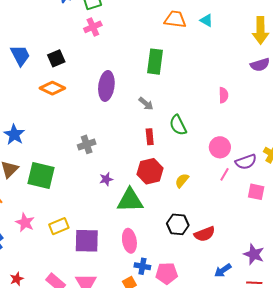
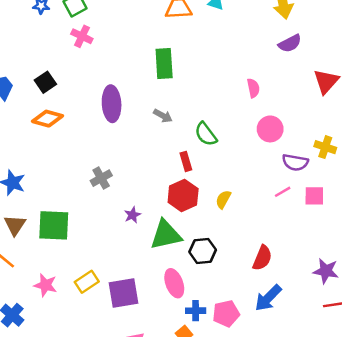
pink cross: (93, 27) -> (82, 36), turned -30
red rectangle: (150, 137) -> (186, 161), moved
pink circle: (220, 147) -> (270, 129), moved
purple semicircle: (246, 162) -> (295, 162), turned 40
pink line: (225, 174) -> (283, 192), moved, turned 40
black hexagon: (178, 224) -> (203, 251), moved
red semicircle: (205, 234) -> (262, 258), turned -35
blue arrow: (223, 270) -> (268, 298), moved, size x1.4

